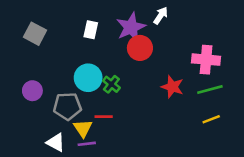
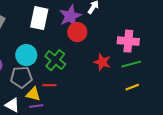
white rectangle: (91, 30) -> (39, 18), size x1.6
cyan circle: (88, 78) -> (26, 55), moved
green cross: (111, 84) -> (55, 60), size x1.5
yellow triangle: (83, 128) -> (33, 94), turned -42

